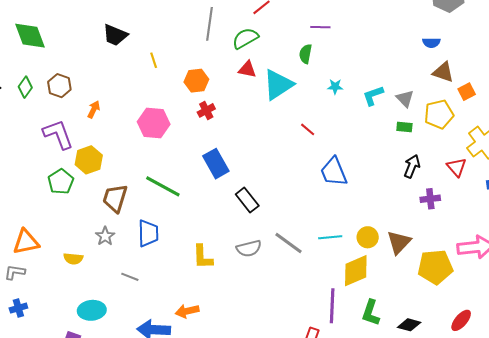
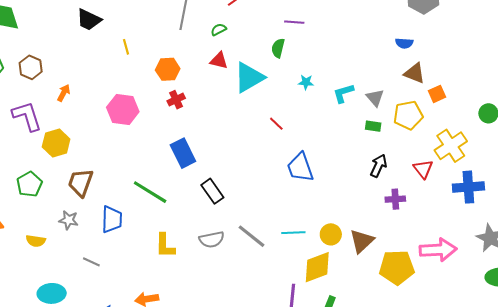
green semicircle: (245, 38) -> (219, 30), size x0.6
green pentagon: (61, 182) -> (29, 184), moved
green line: (163, 186) -> (150, 192), moved
gray star: (105, 236) -> (69, 220), turned -30

